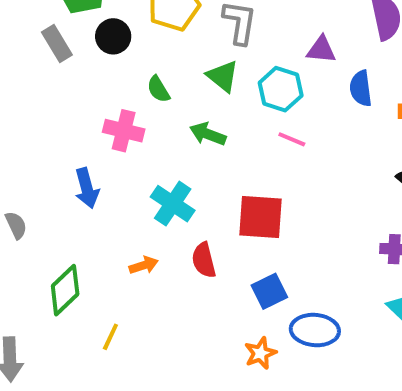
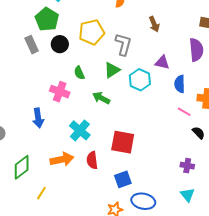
green triangle: (223, 76) -> (112, 70), turned 42
pink line: (292, 139) -> (184, 112), moved
orange arrow: (144, 265) -> (62, 159), size x1.6

